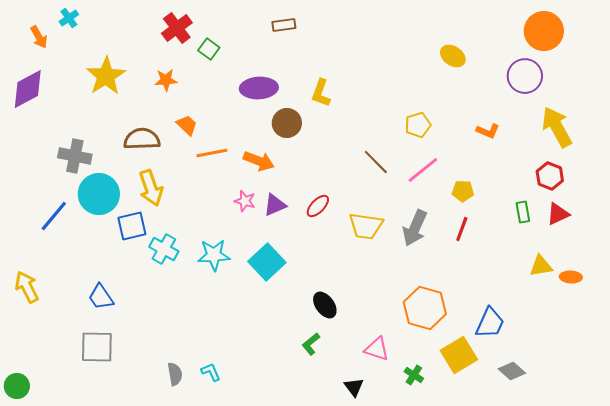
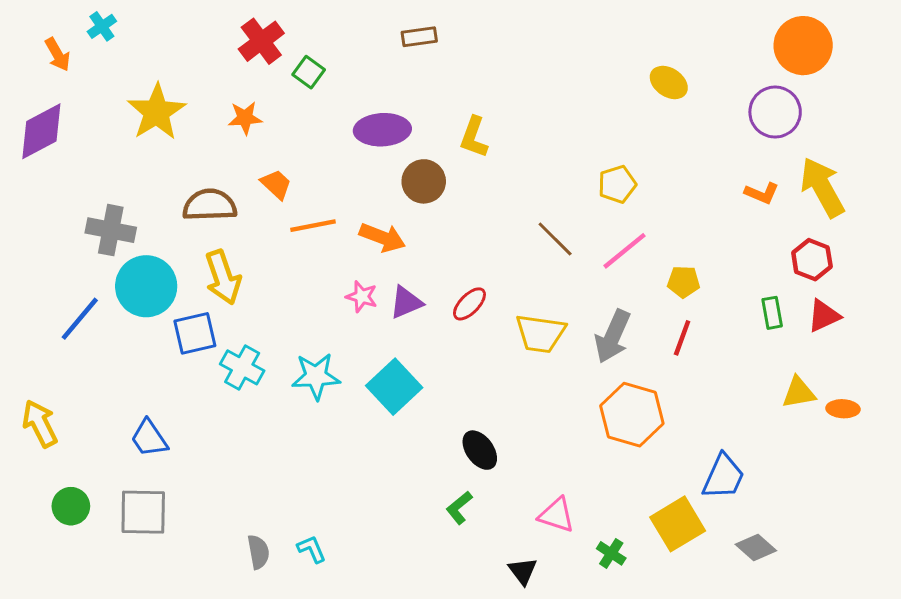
orange L-shape: (488, 131) -> (762, 193), moved
orange hexagon: (425, 308) -> (632, 415), moved
green circle: (17, 386) -> (71, 506), moved

